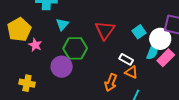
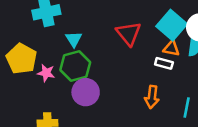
cyan square: (139, 32) -> (172, 25), size x1.6
green hexagon: (75, 48) -> (75, 66), moved
orange triangle: (131, 72) -> (171, 48), moved

